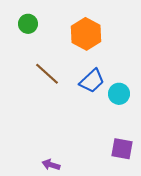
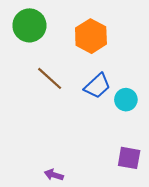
green circle: (28, 24) -> (29, 25), size x1.6

